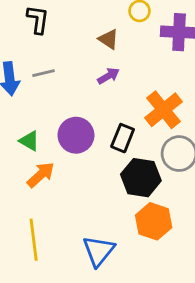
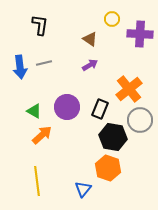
orange hexagon: (154, 221) -> (108, 168), moved
blue triangle: (99, 251) -> (83, 189), size x0.7

